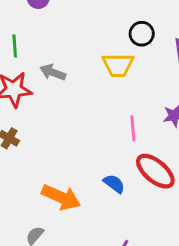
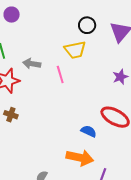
pink line: (133, 128) -> (60, 74), moved
orange arrow: (61, 197) -> (80, 158), moved

